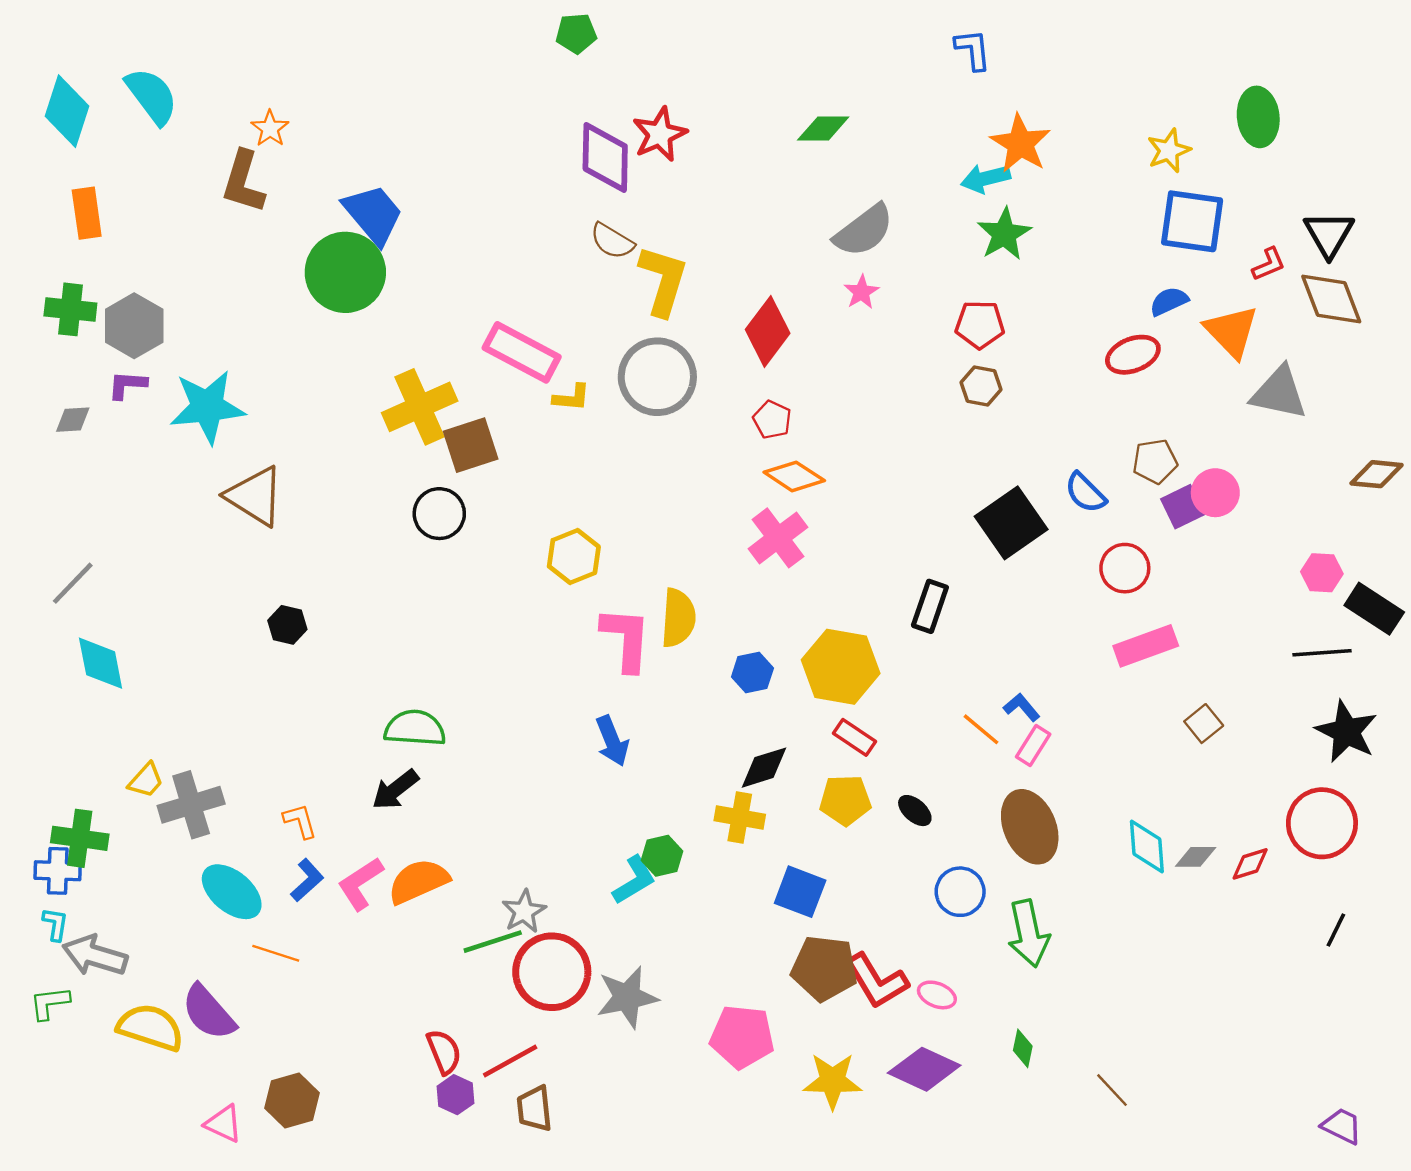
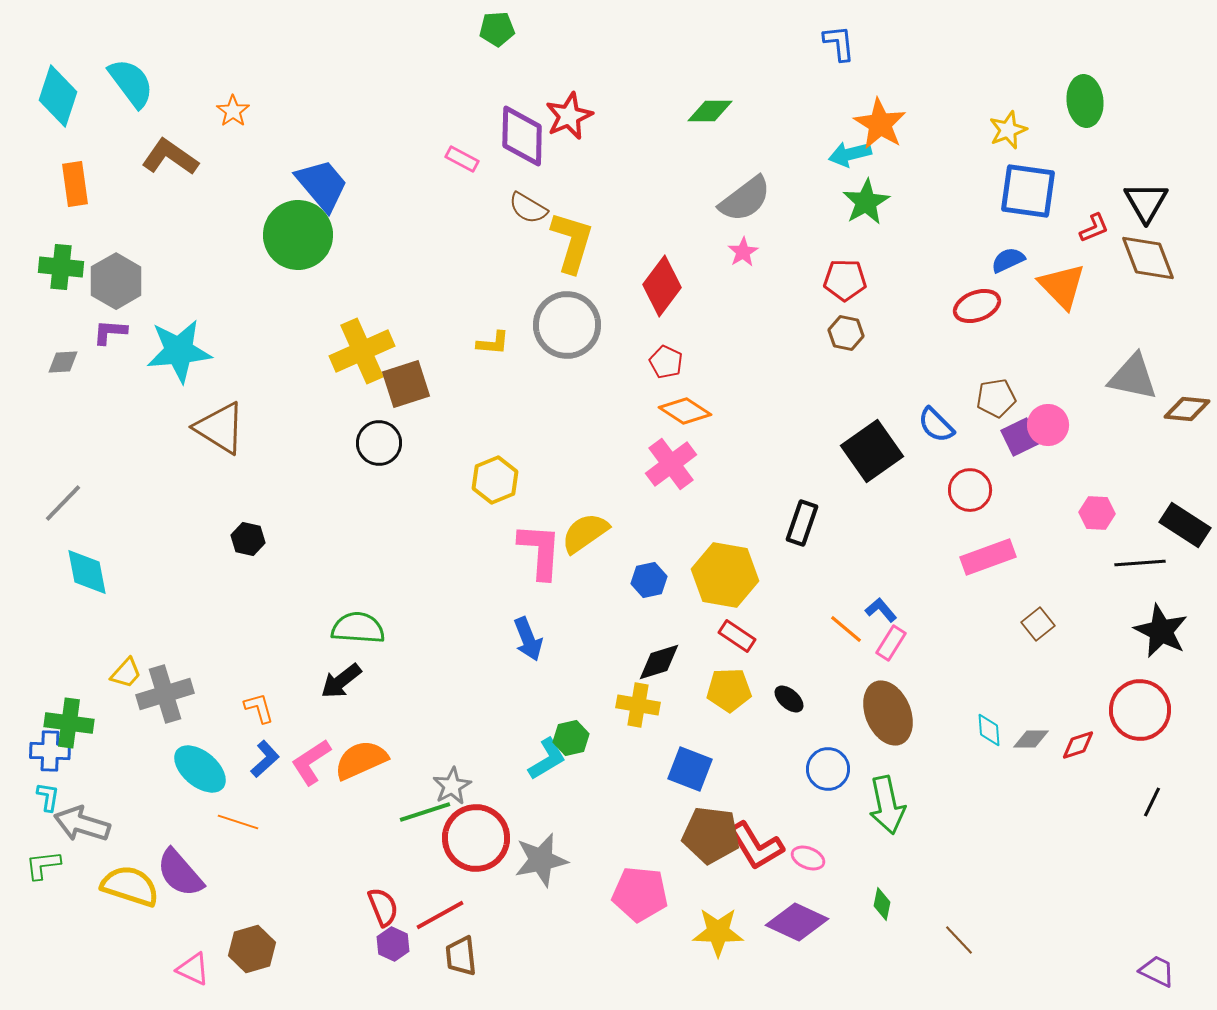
brown L-shape: (243, 182) -> (170, 157), moved, turned 108
pink rectangle: (522, 352) -> (462, 159), moved, size x0.5
gray triangle: (1279, 393) -> (1133, 377), moved
pink hexagon: (1322, 573) -> (1097, 513), moved
yellow semicircle: (678, 618) -> (585, 533), turned -129
cyan diamond: (1147, 846) -> (989, 730), size x0.7

